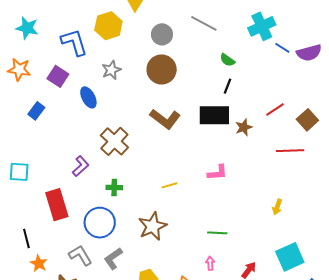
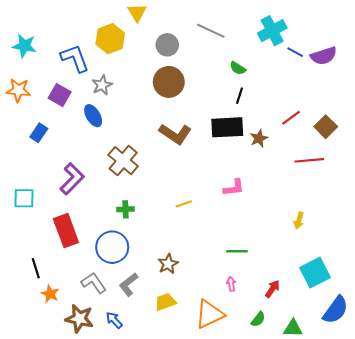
gray star: (111, 70) -> (102, 85), moved
purple L-shape: (81, 166) -> (72, 179), moved, size x1.4
brown star: (153, 226) -> (168, 264), moved, size x0.7

